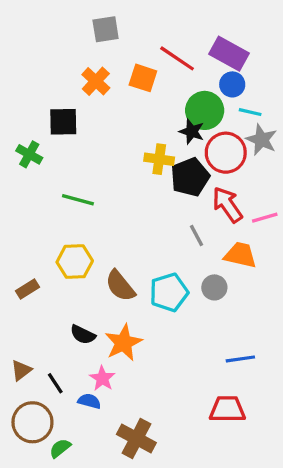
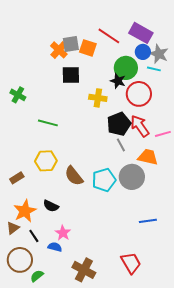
gray square: (106, 29) -> (71, 44), moved
black square: (63, 122) -> (71, 75), moved
gray star: (261, 140) -> (159, 54), moved
black pentagon: (190, 177) -> (119, 124), moved
gray circle: (214, 287) -> (132, 177), size x1.6
orange star: (123, 343) -> (25, 211), moved
red trapezoid: (227, 409) -> (131, 263), moved, turned 60

